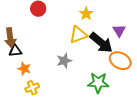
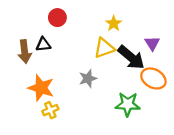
black triangle: (15, 51) -> (43, 45), moved
orange star: (24, 69) -> (41, 88), size x1.6

